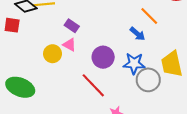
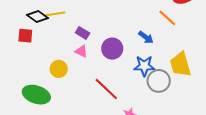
orange line: (149, 16) -> (167, 18), moved
yellow circle: (53, 54) -> (59, 69), moved
purple circle: (103, 57) -> (112, 49), moved

